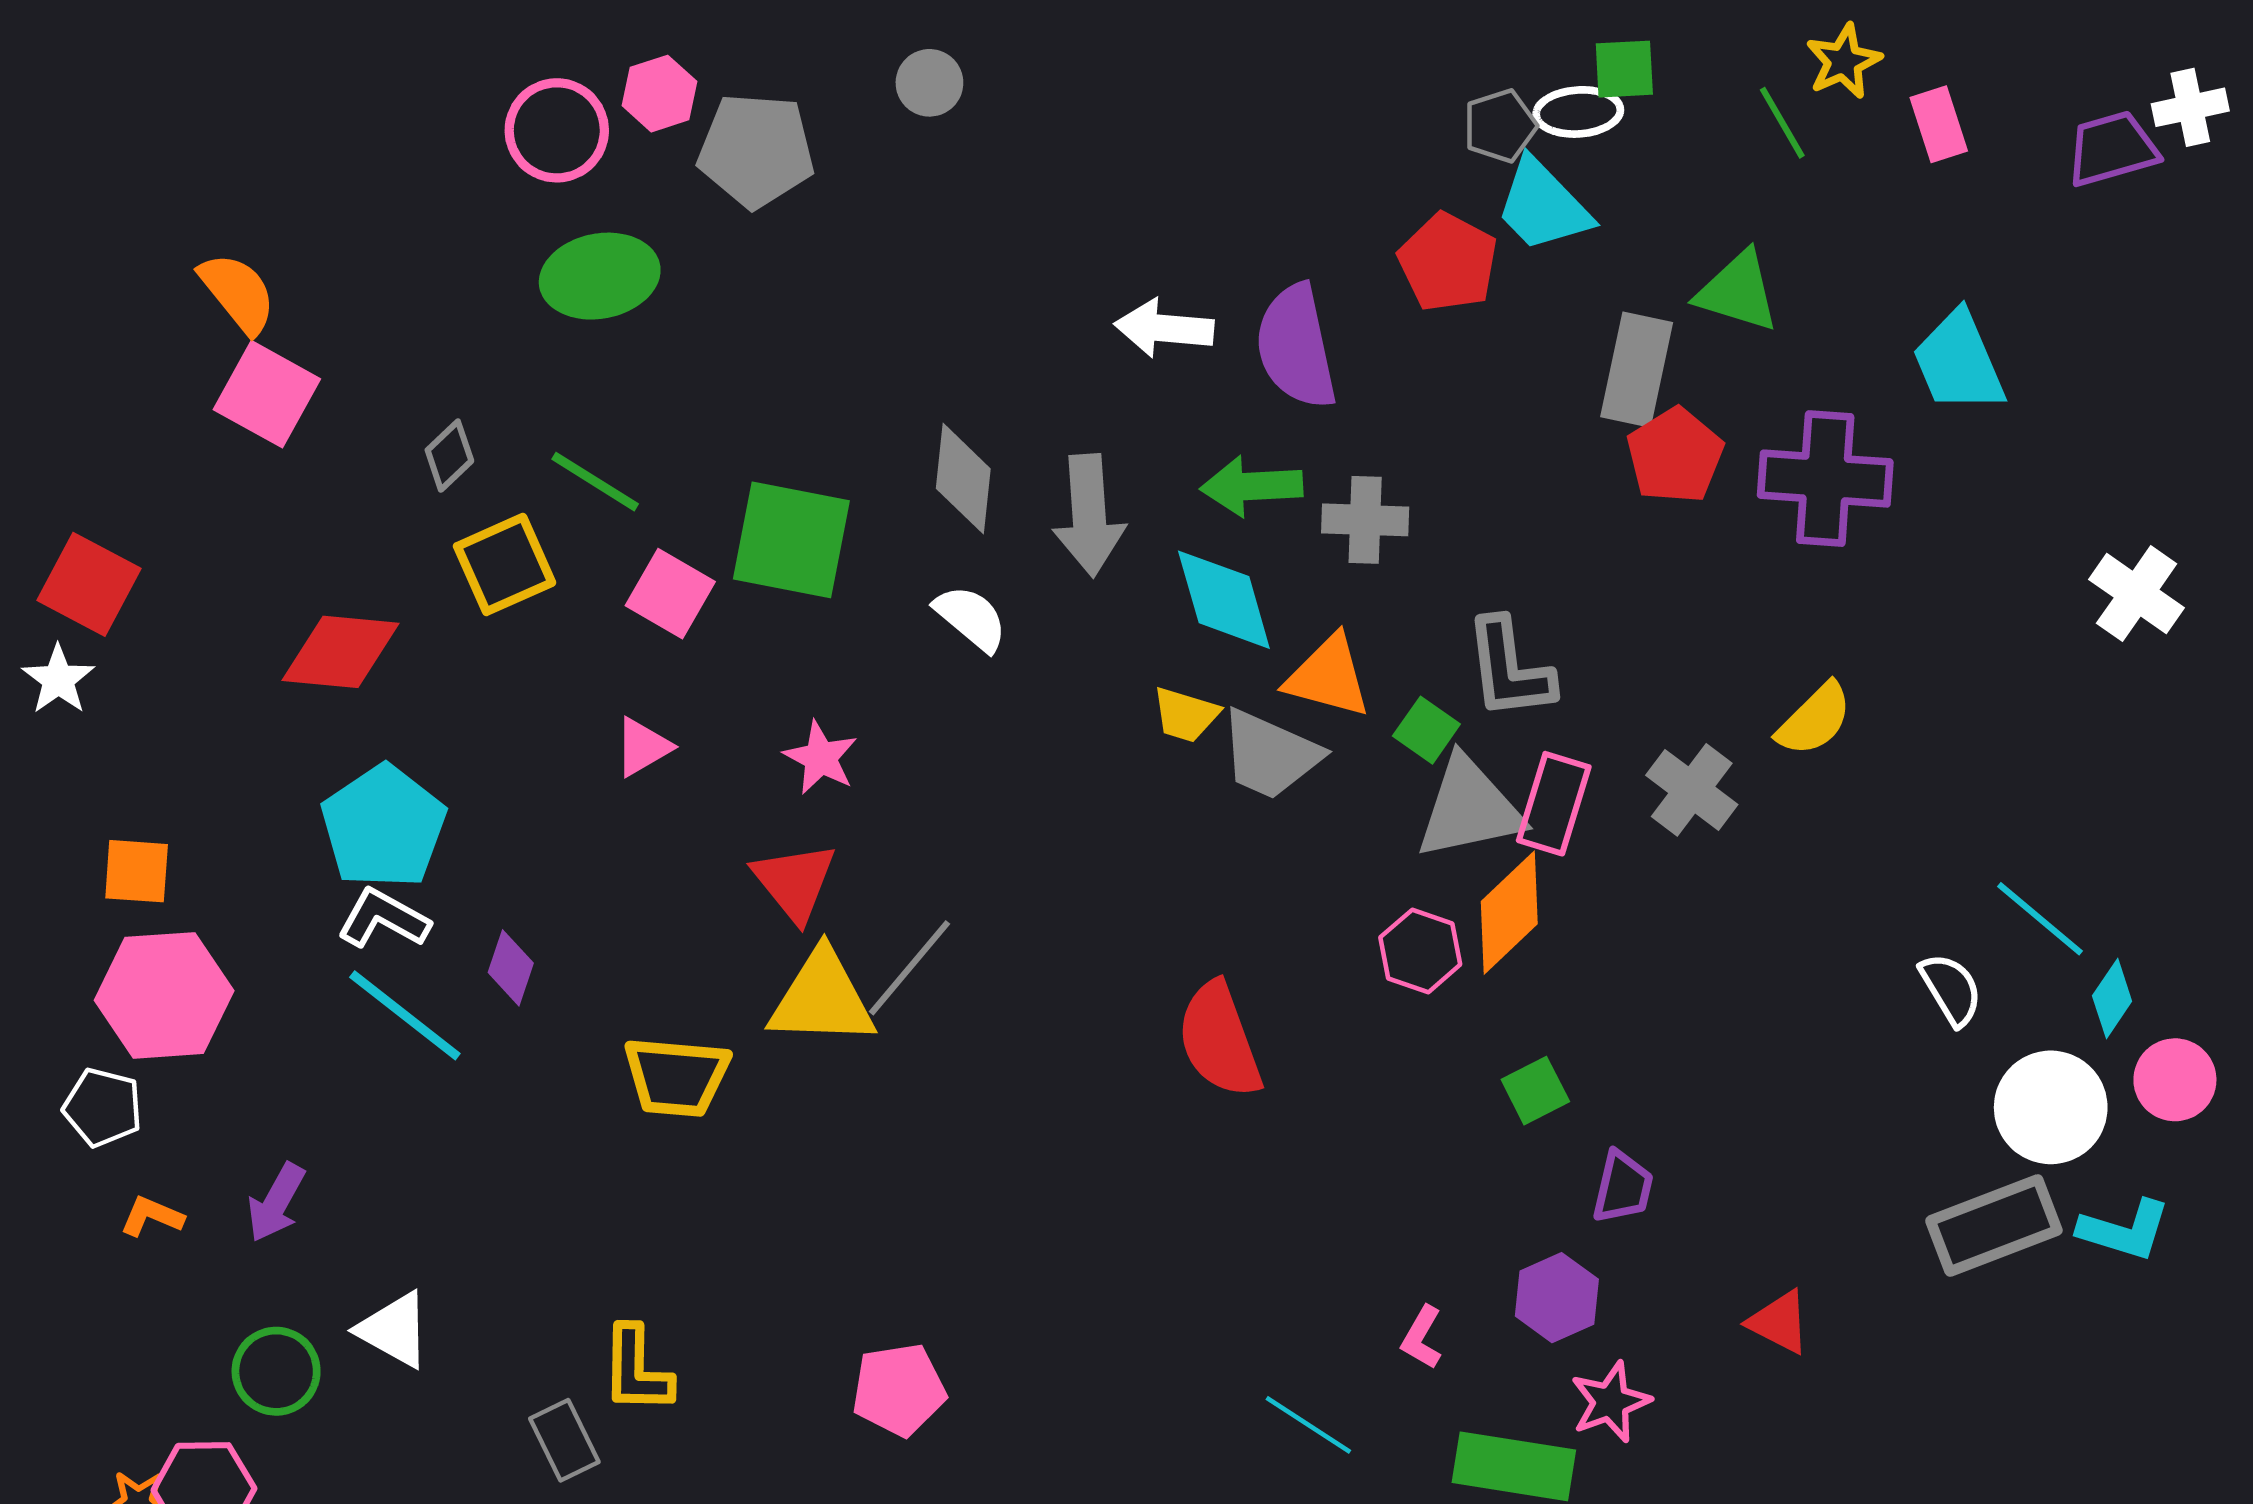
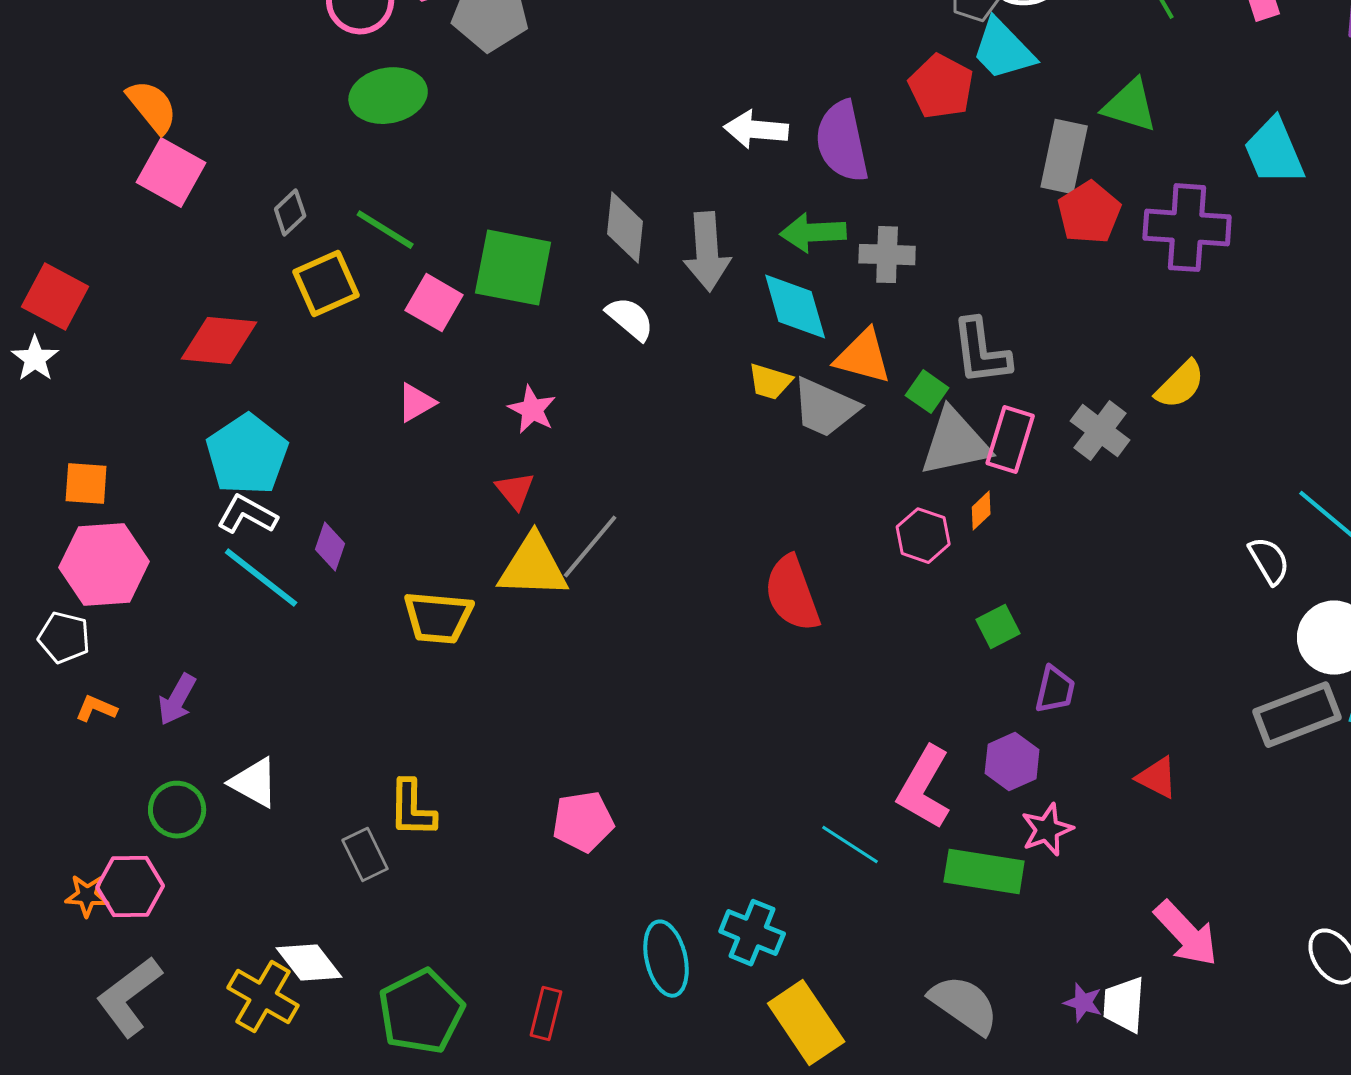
red triangle: (795, 882) -> (515, 491), size x0.7
orange diamond: (1509, 913) -> (981, 511), size x0.5
pink L-shape: (1422, 1337) -> (924, 788), size x2.0

